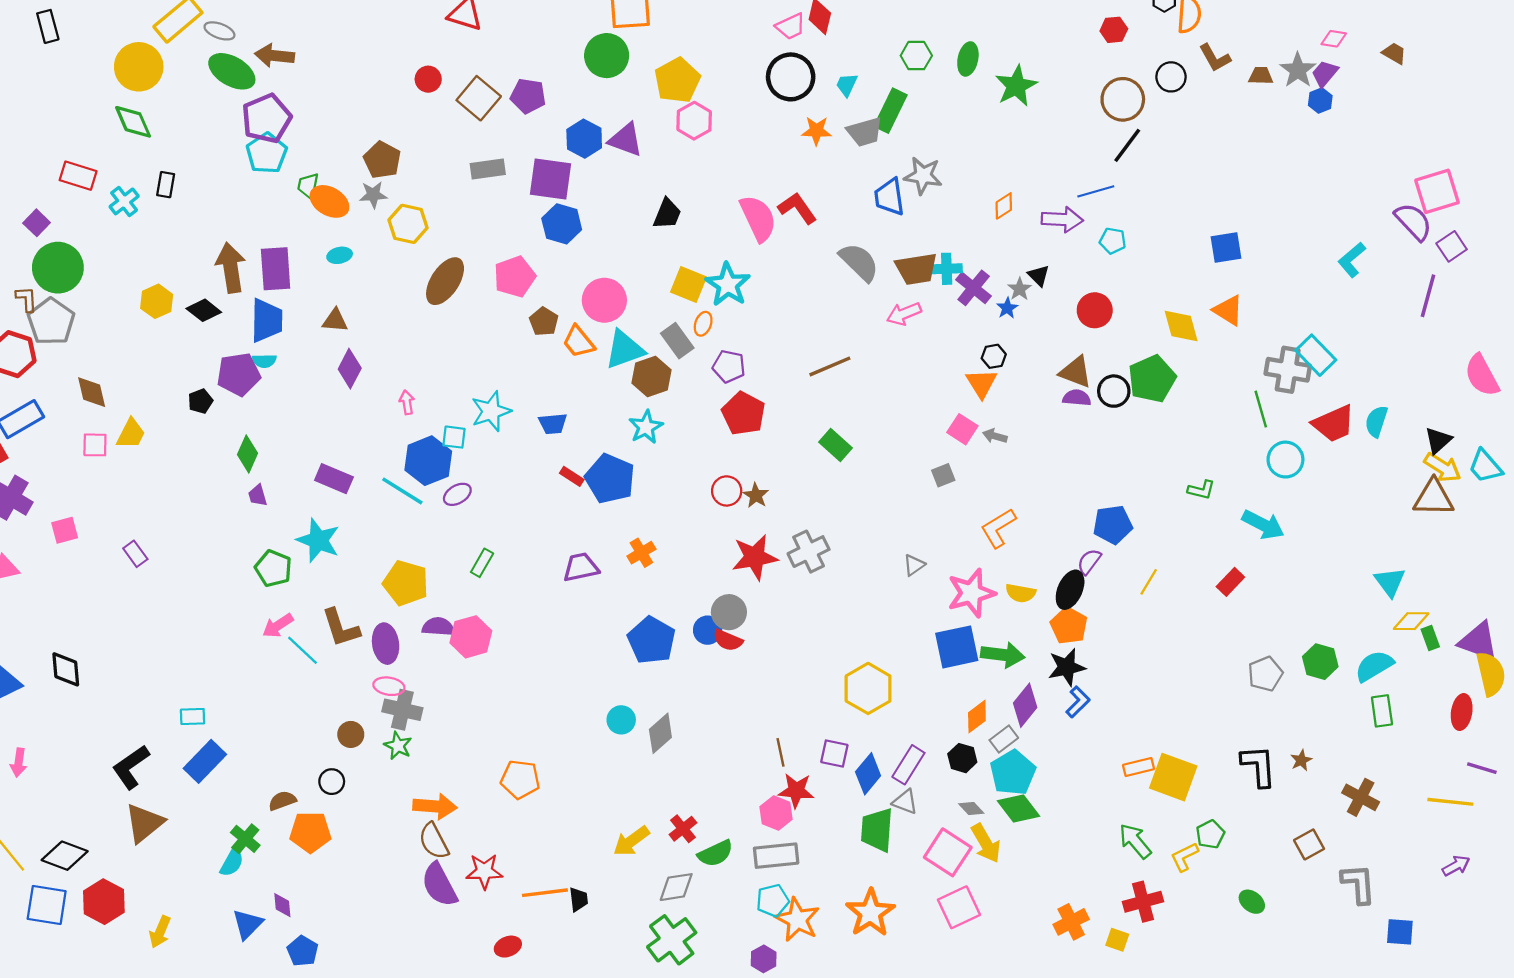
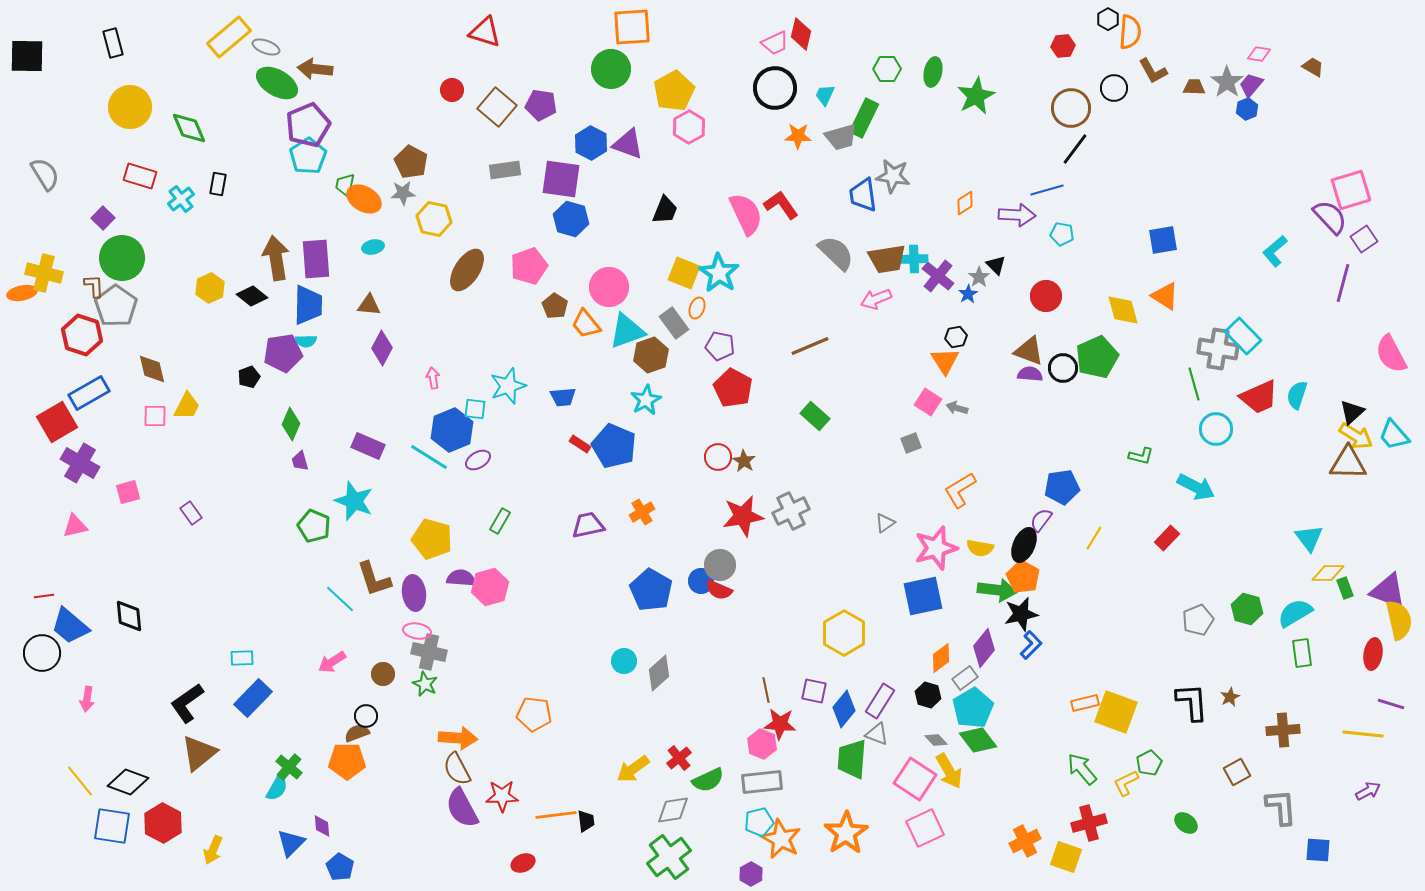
yellow circle: (139, 67) -> (130, 107), moved
pink arrow: (278, 626) -> (332, 662), moved
green arrow: (1003, 655) -> (997, 590), moved
brown cross: (1361, 797) -> (1283, 730), turned -32
brown semicircle: (282, 801) -> (357, 733), moved
yellow square: (1117, 940) -> (1066, 857), size x1.5

